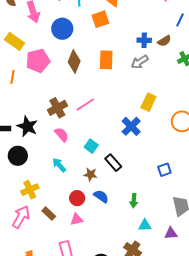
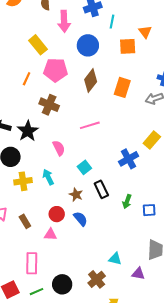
brown cross: (57, 108) -> (49, 105), moved, turned 36
yellow cross: (30, 190) -> (23, 181), moved
green arrow: (134, 201) -> (127, 201), moved

